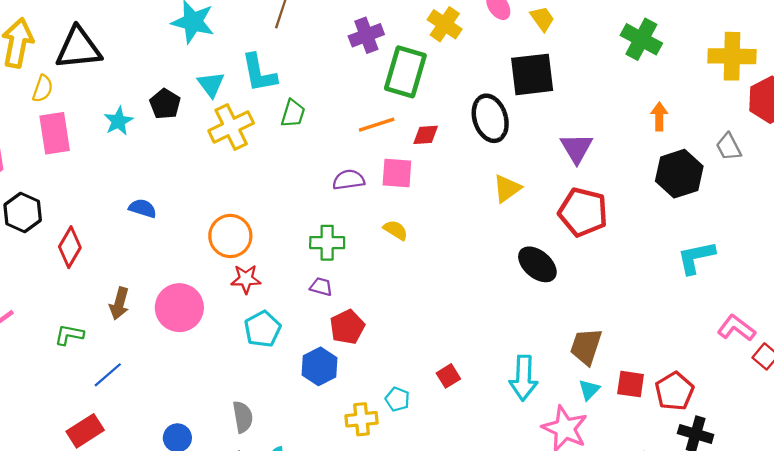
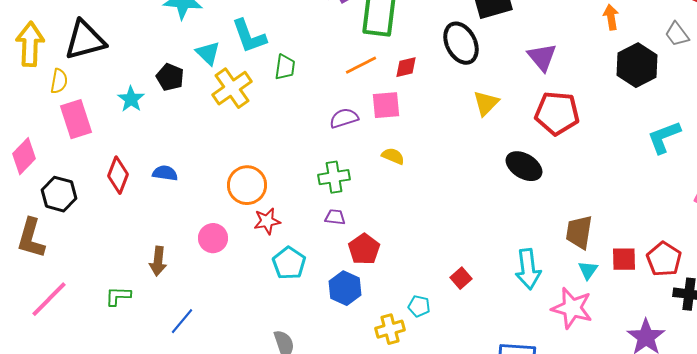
red diamond: (70, 247) -> (118, 175), moved
pink circle: (179, 308) -> (213, 238), moved, size x0.7
blue line: (108, 375) -> (182, 321), moved

